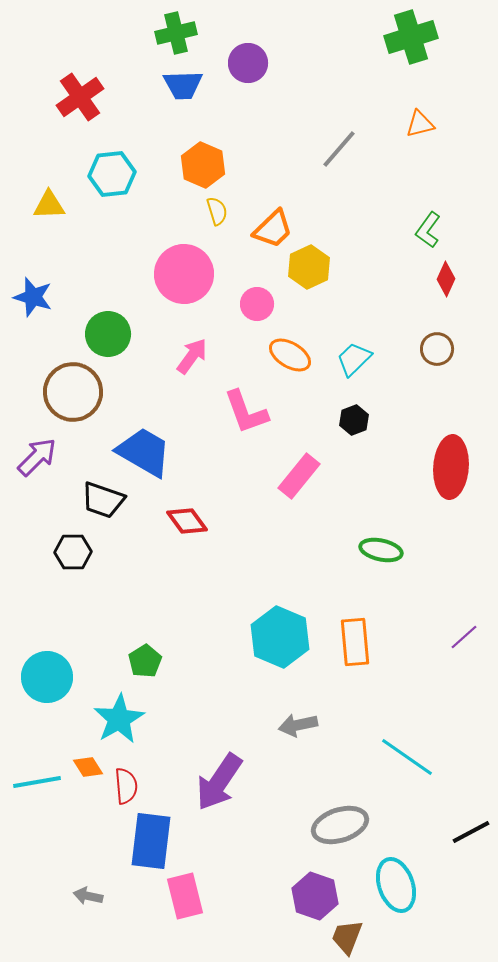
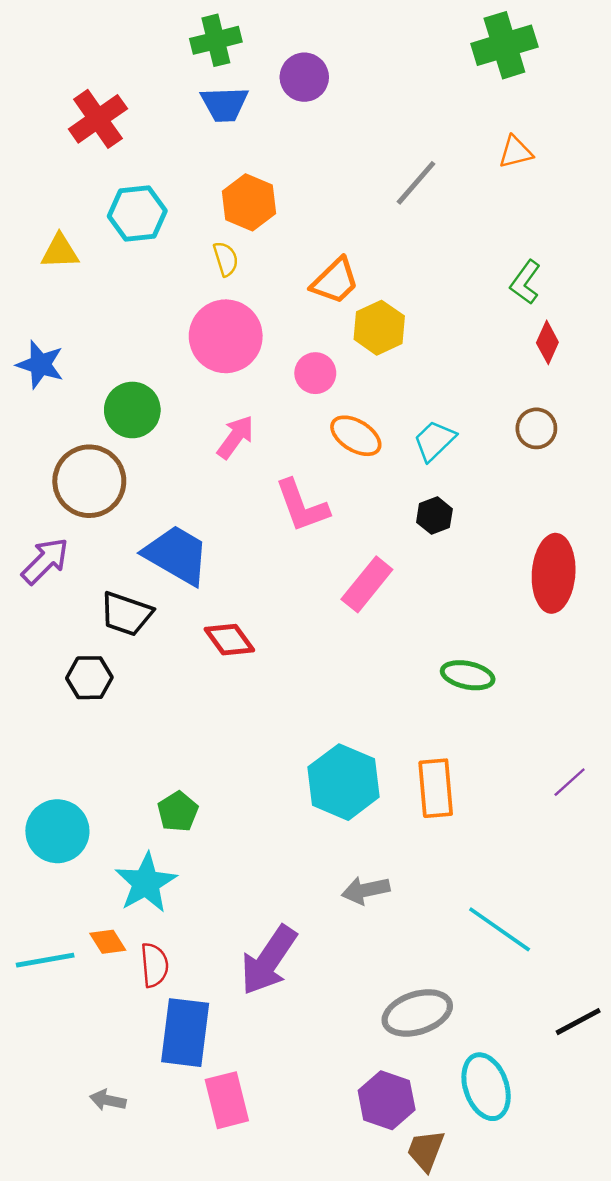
yellow semicircle: (217, 211) -> (226, 259), moved

